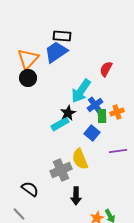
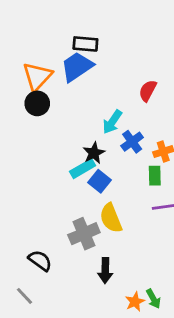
cyan arrow: (81, 91) -> (112, 122), size x0.7
green rectangle: (102, 116) -> (155, 176), moved
blue square: (92, 133) -> (100, 181), moved

